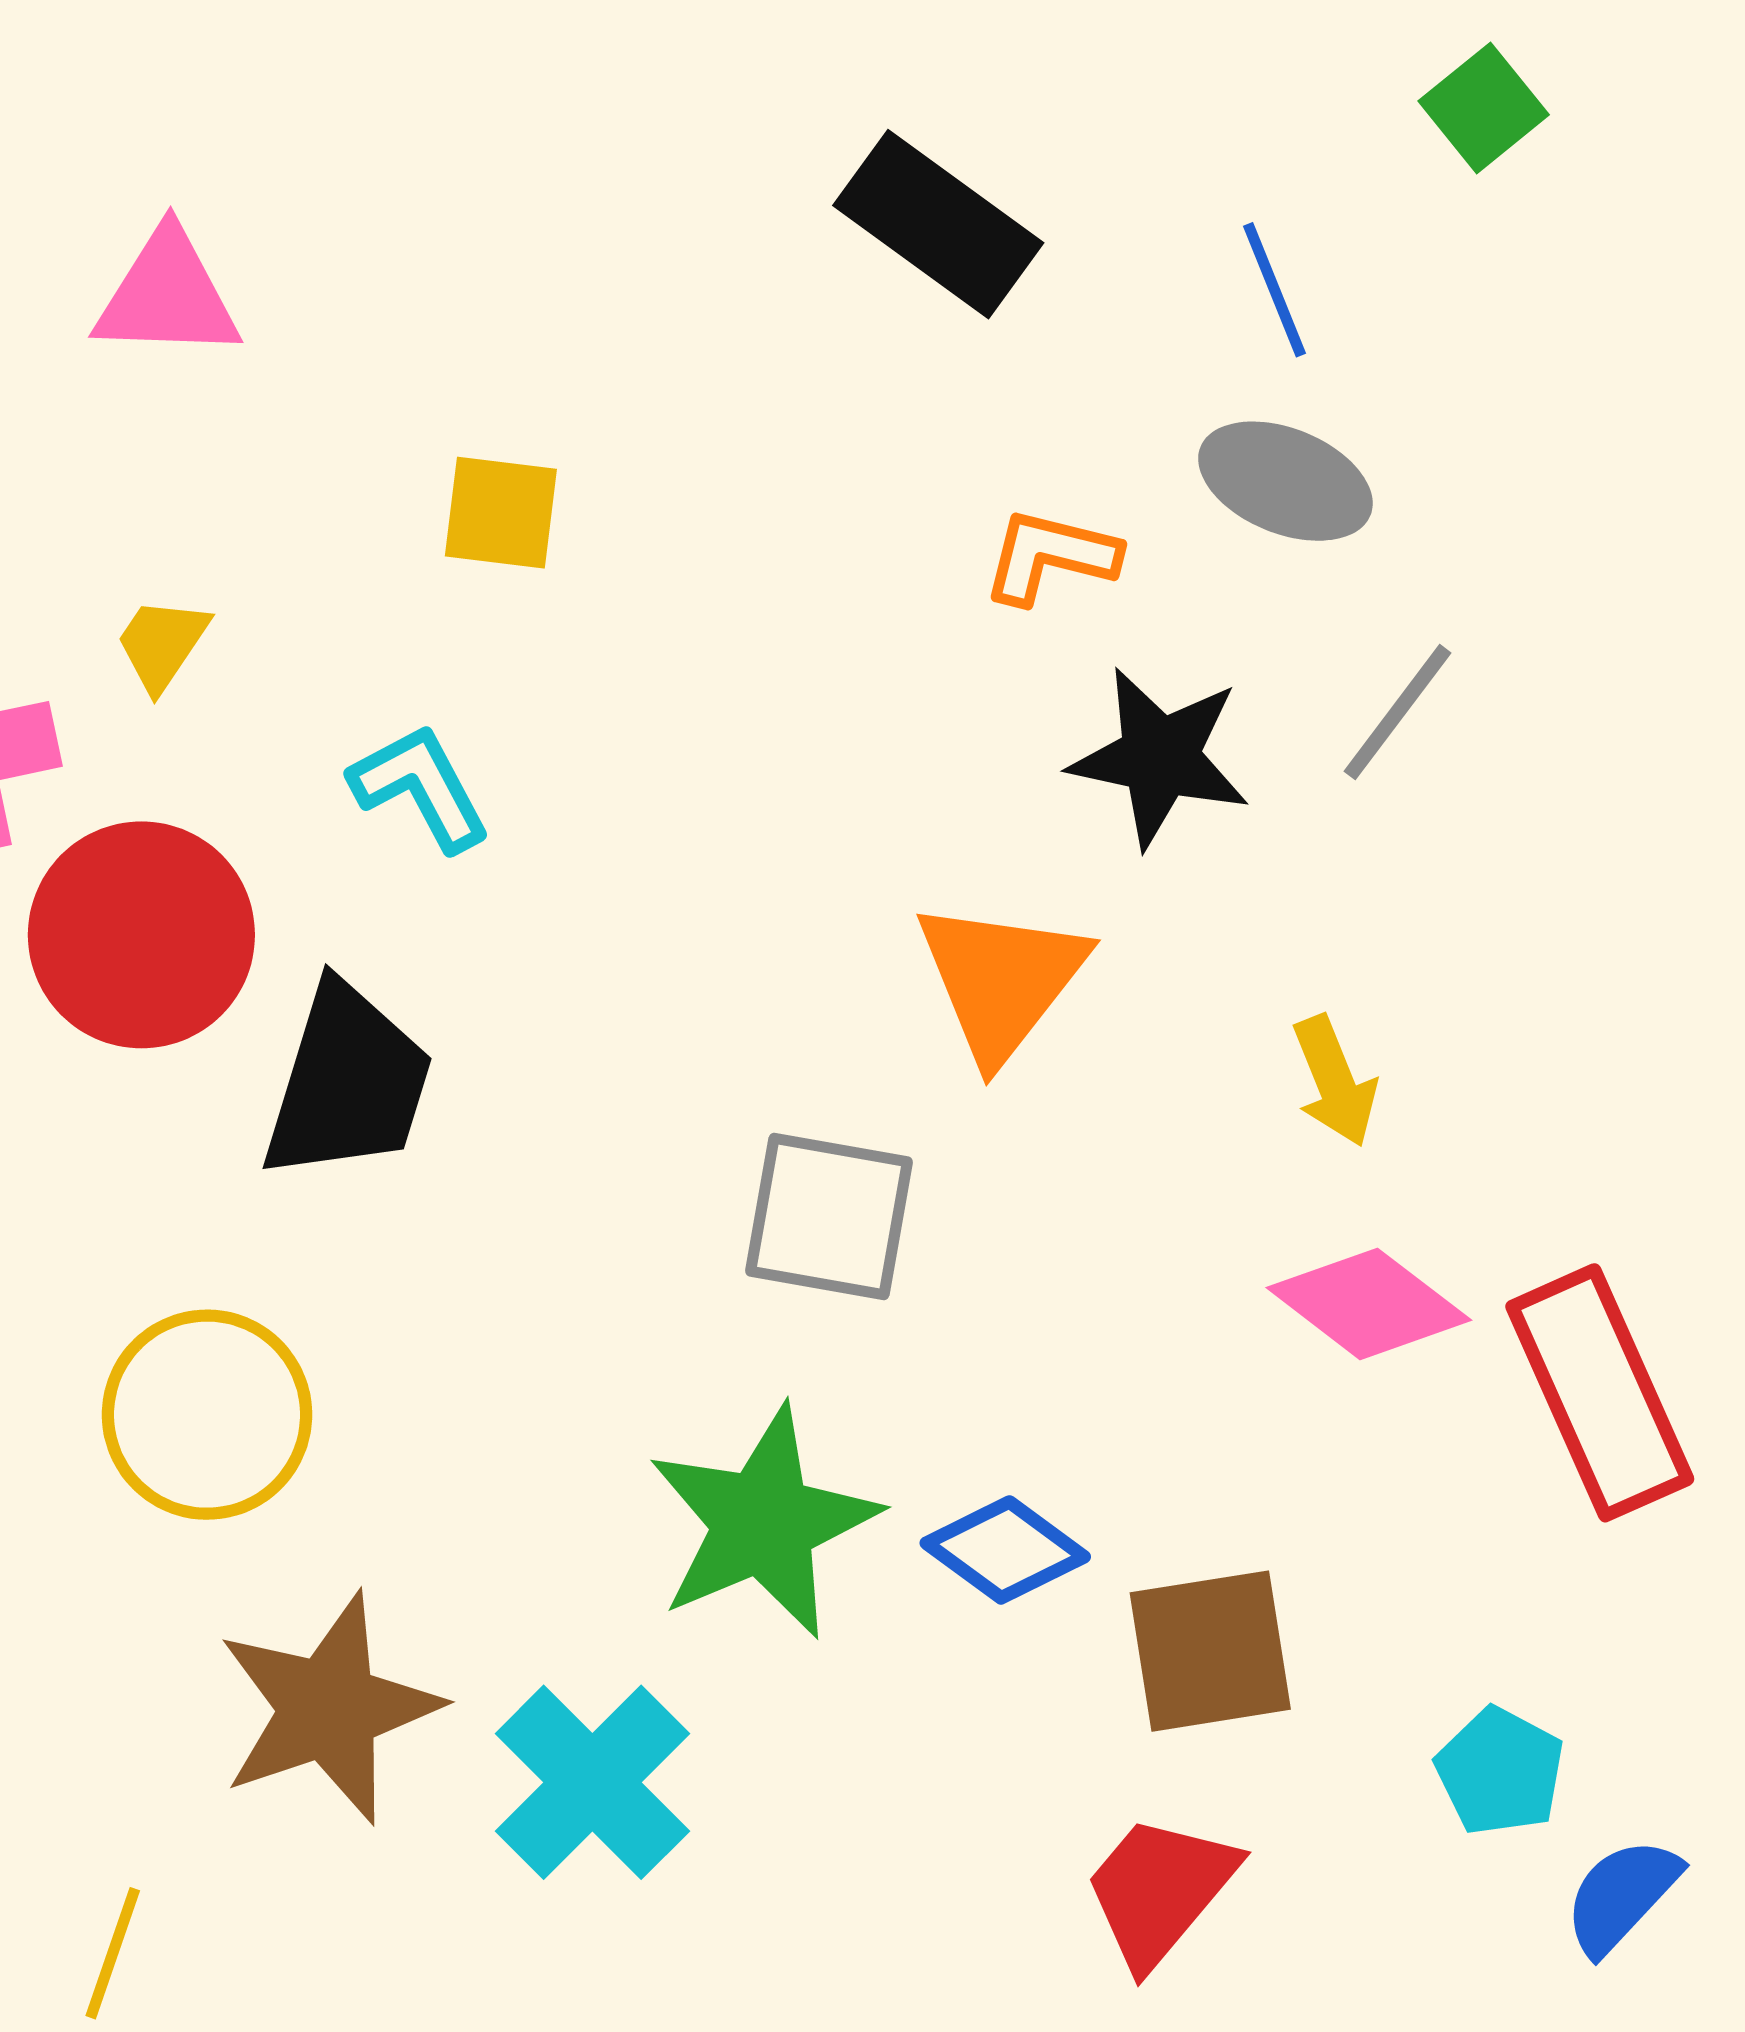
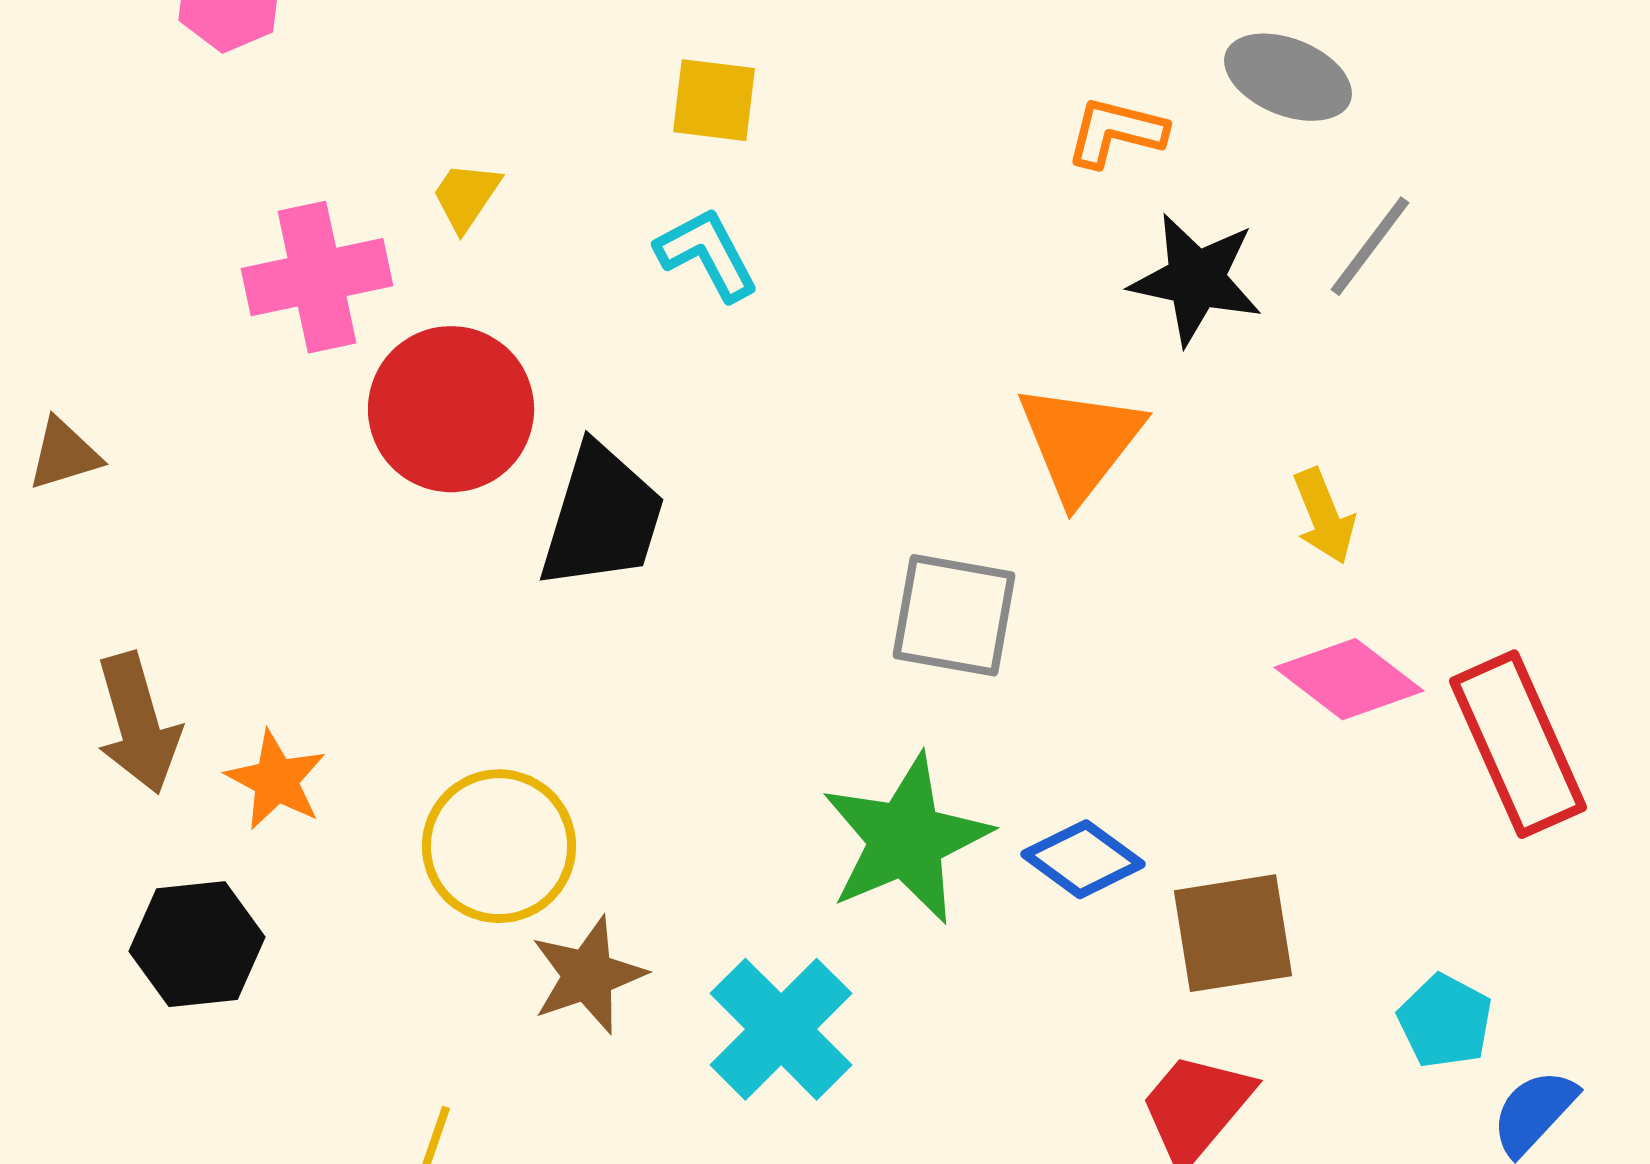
cyan L-shape: (420, 787) -> (707, 254), moved
yellow circle: (207, 1415) -> (499, 846), moved
brown star: (329, 1709) -> (588, 975), size x0.7

